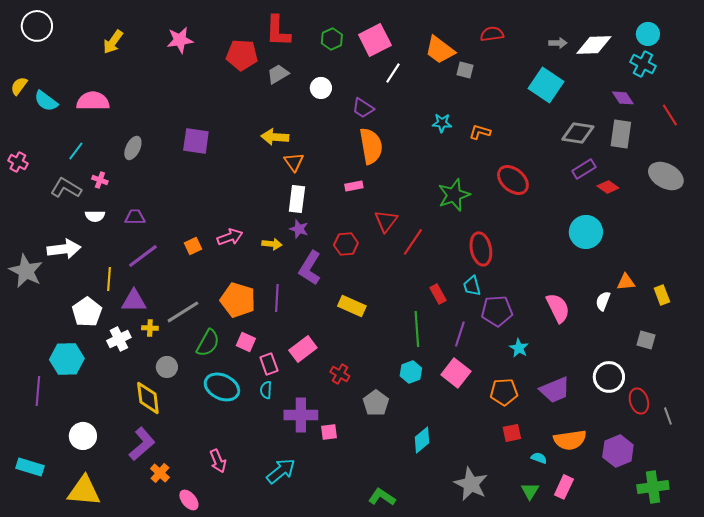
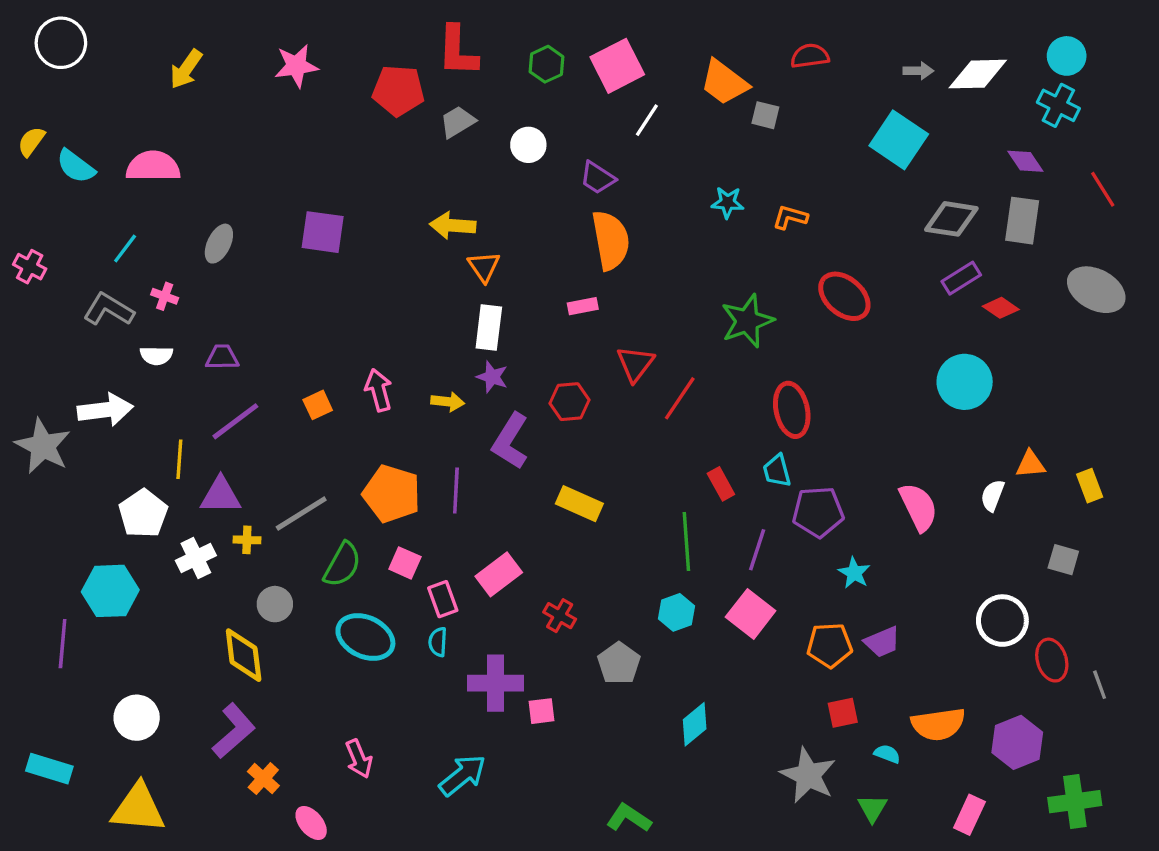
pink arrow: (230, 237) -> (379, 390), turned -85
purple trapezoid: (555, 390) -> (882, 642), moved, size x0.7
gray star: (471, 484) -> (808, 775), moved
pink rectangle: (564, 487) -> (969, 815), moved

